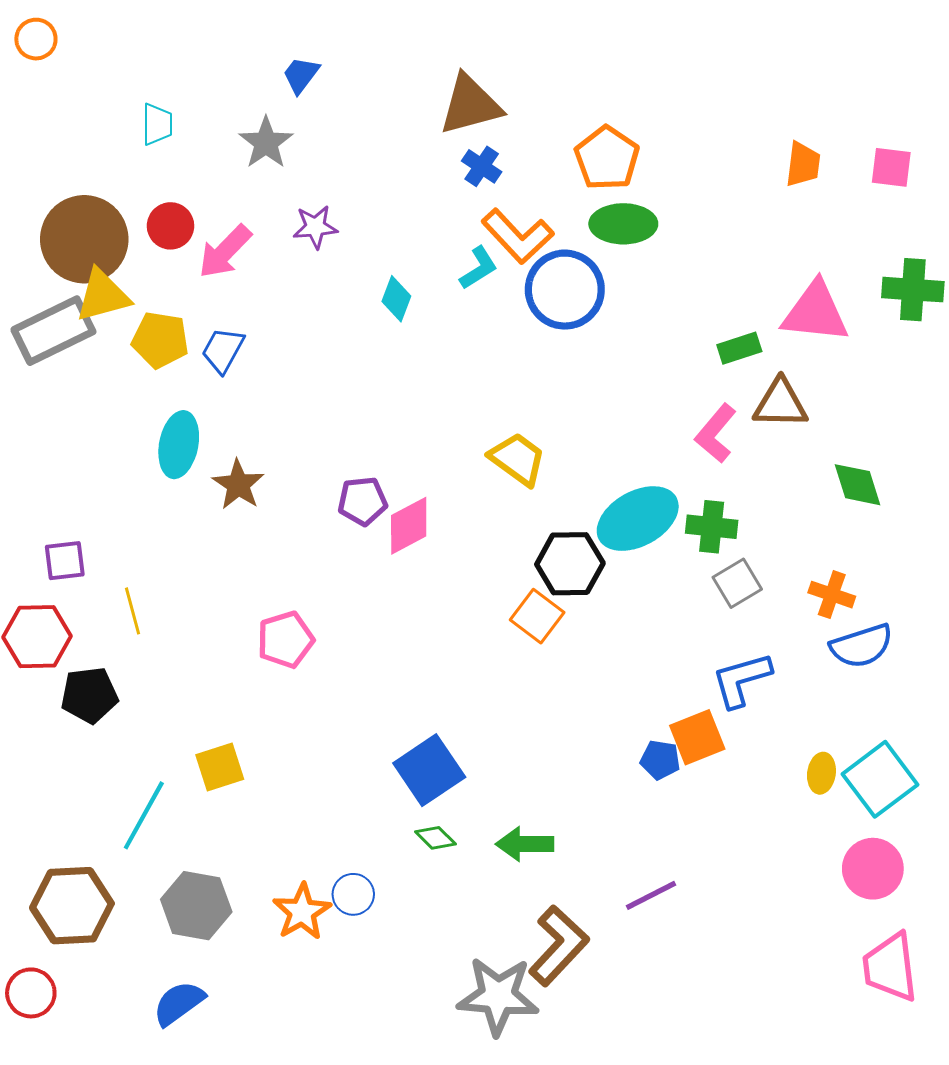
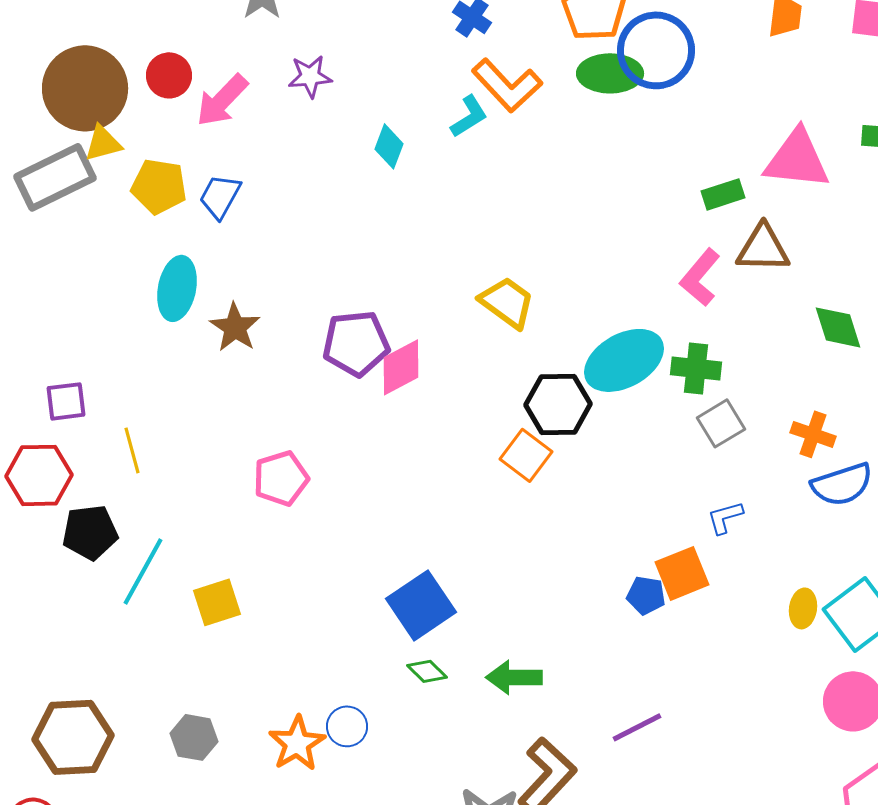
blue circle: (565, 290) -> (656, 50), moved
yellow triangle: (103, 296) -> (103, 143), size x0.7
purple pentagon: (363, 501) -> (356, 343), size x1.4
blue L-shape: (741, 680) -> (725, 517), size x0.6
cyan line: (144, 815) -> (143, 571), moved
gray hexagon: (196, 906) -> (194, 737), size x0.7

